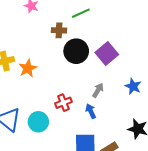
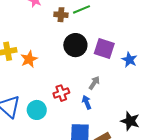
brown cross: (59, 30) -> (61, 15), moved
purple square: (107, 53) -> (104, 49), turned -35
blue star: (133, 86) -> (129, 60), moved

